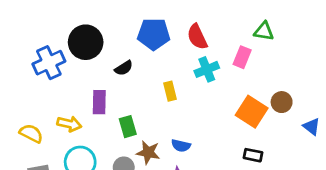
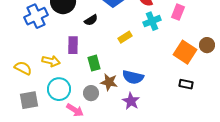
yellow rectangle: (170, 91) -> (125, 37), turned 72
blue semicircle: (181, 146) -> (133, 77), size x1.5

